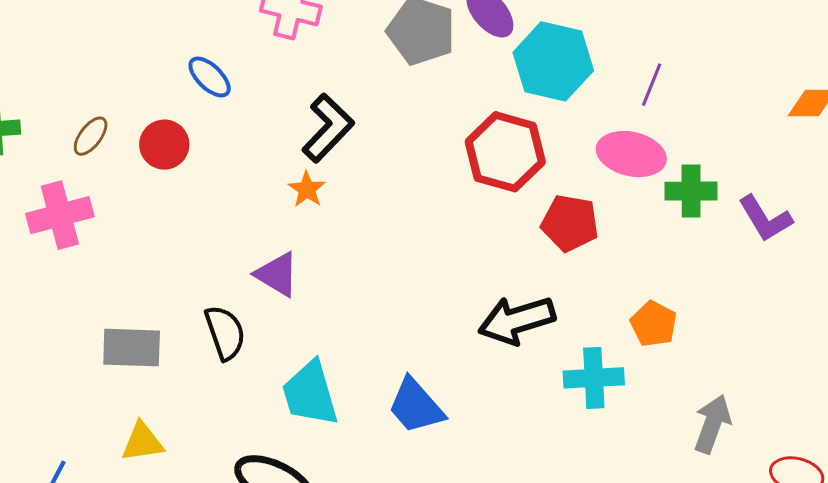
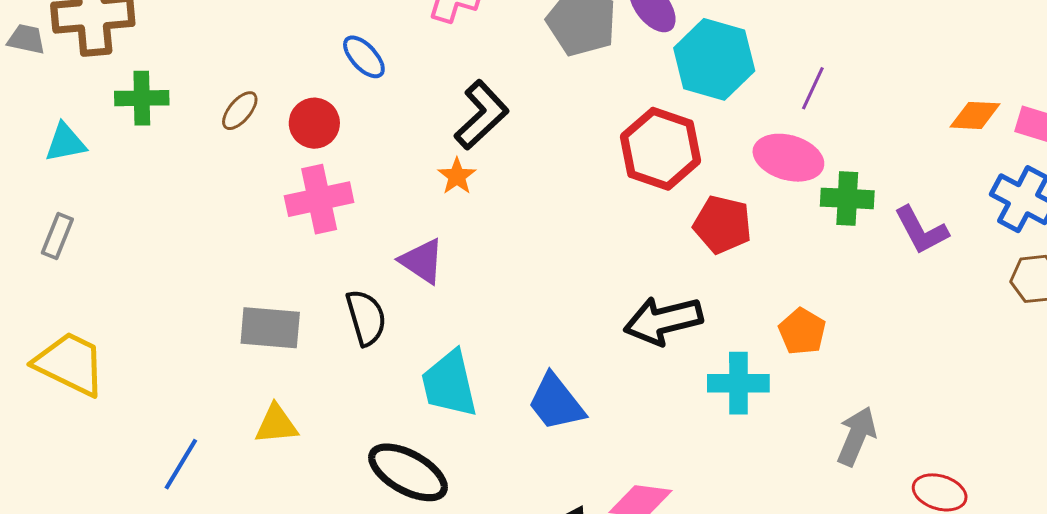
pink cross: (60, 215) -> (319, 199), moved

